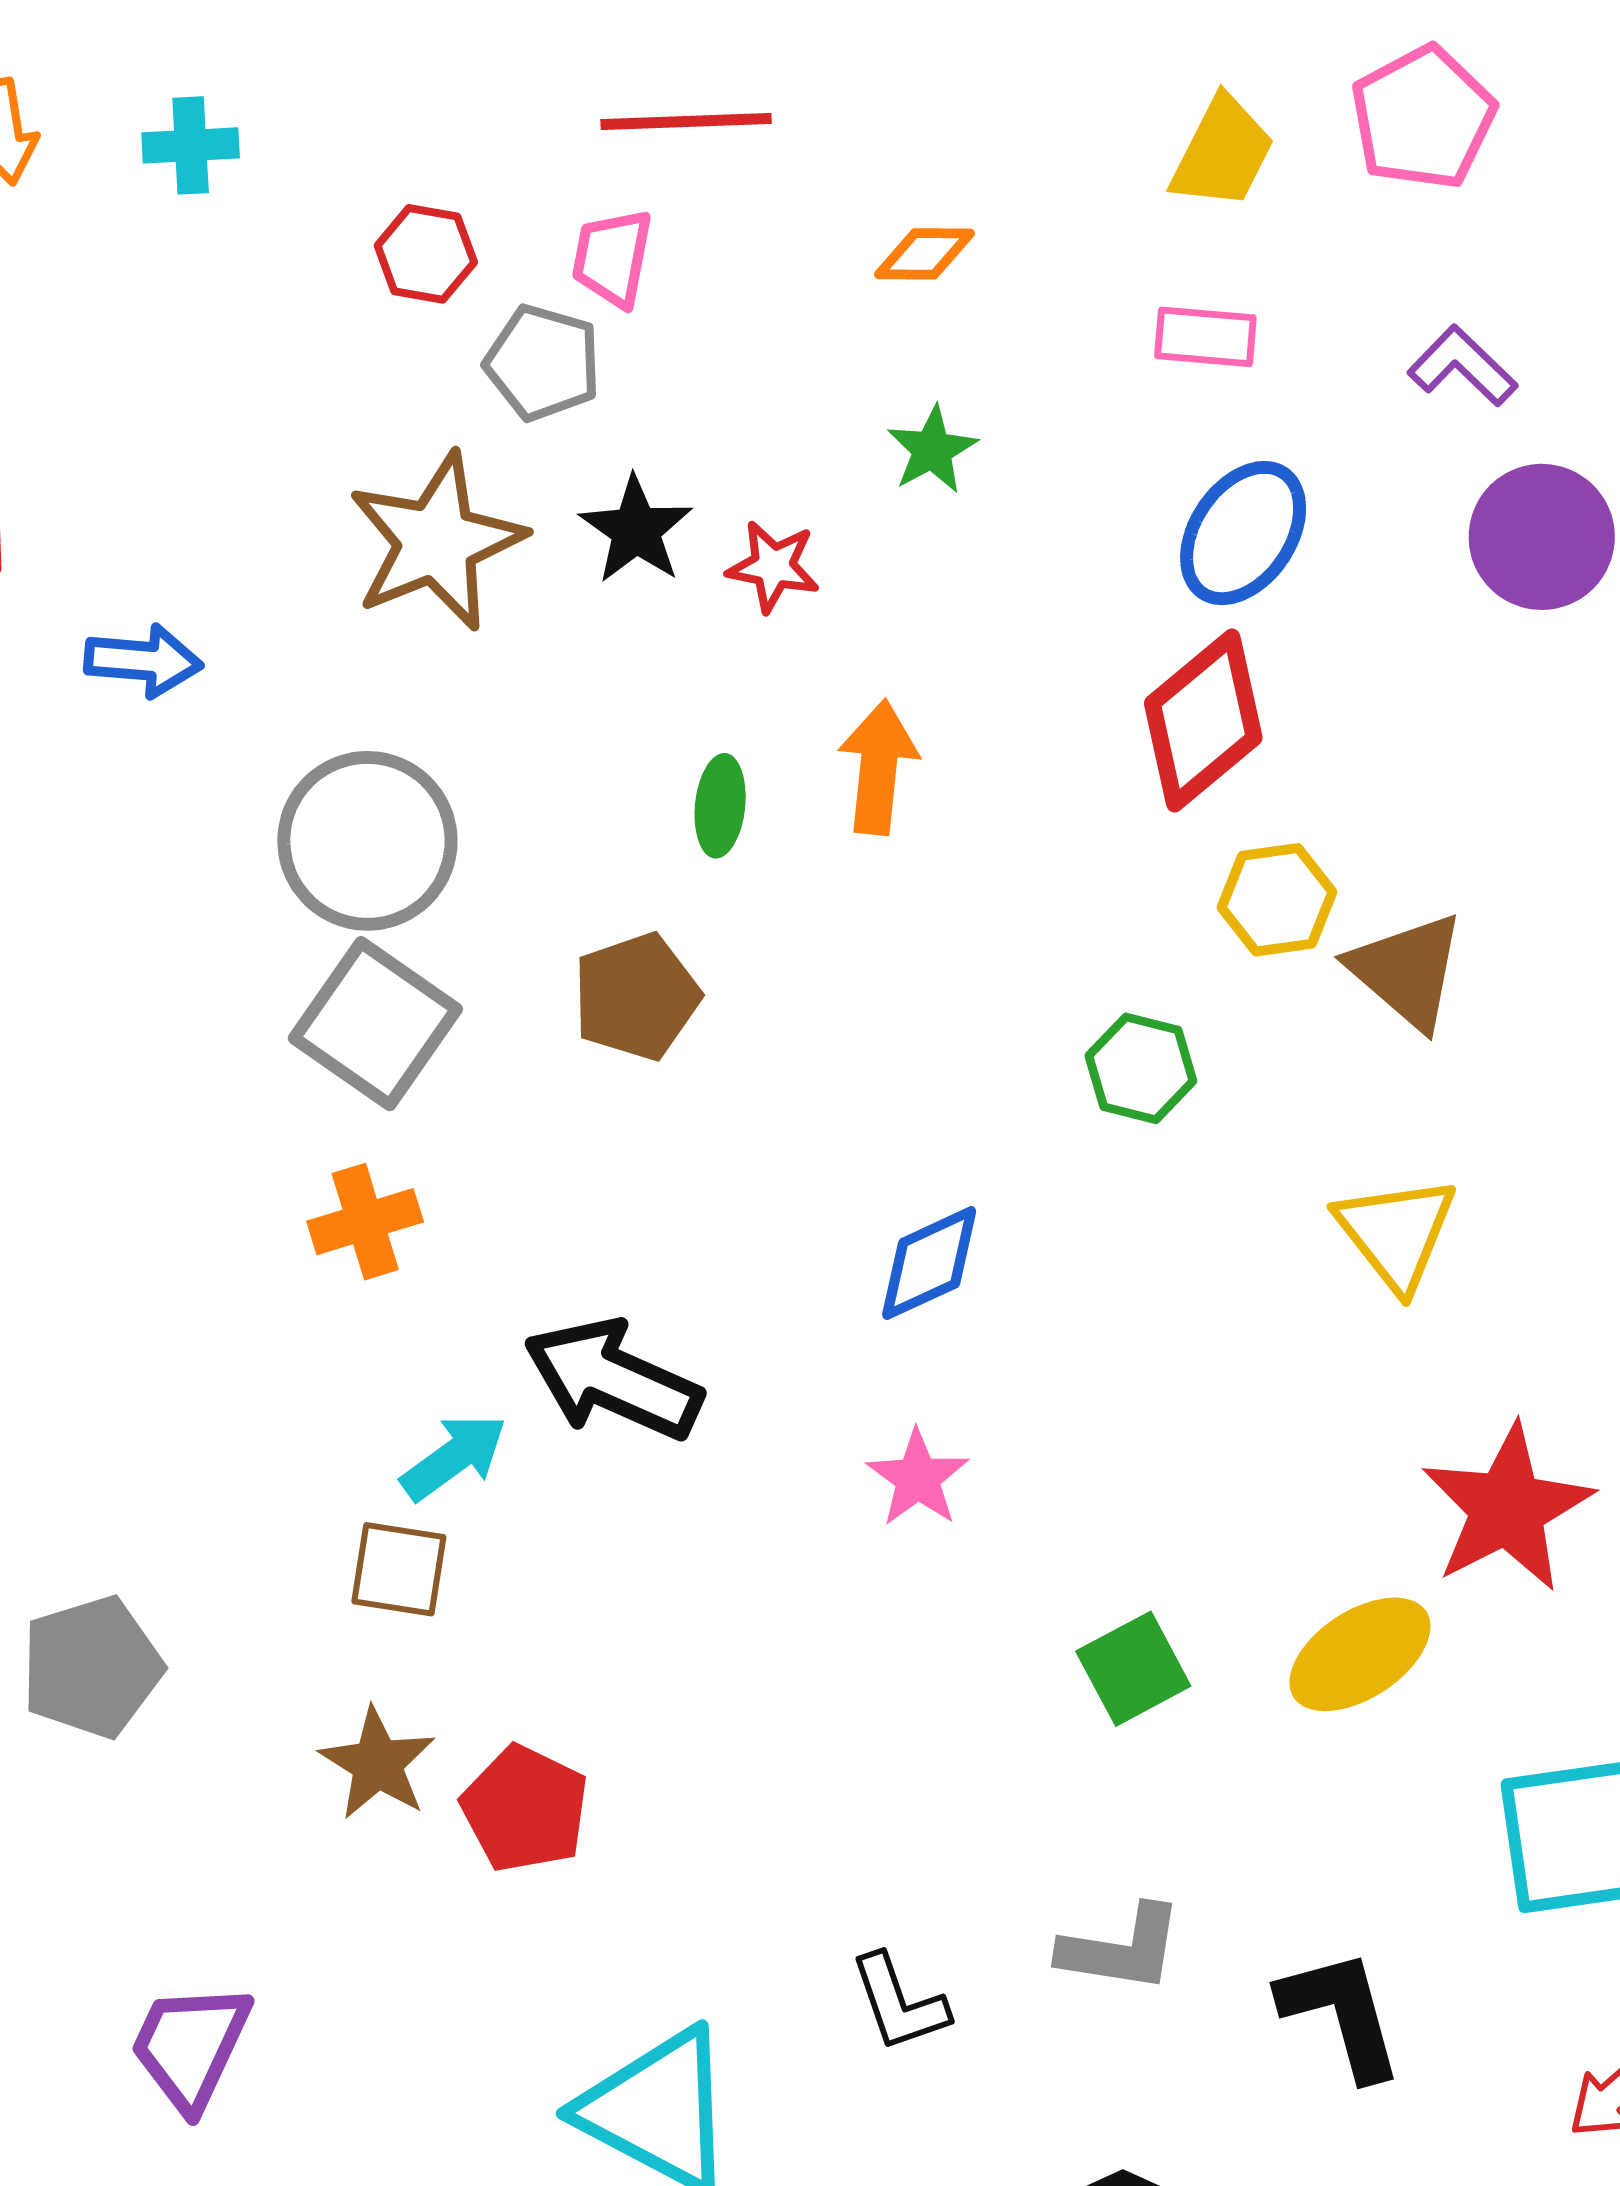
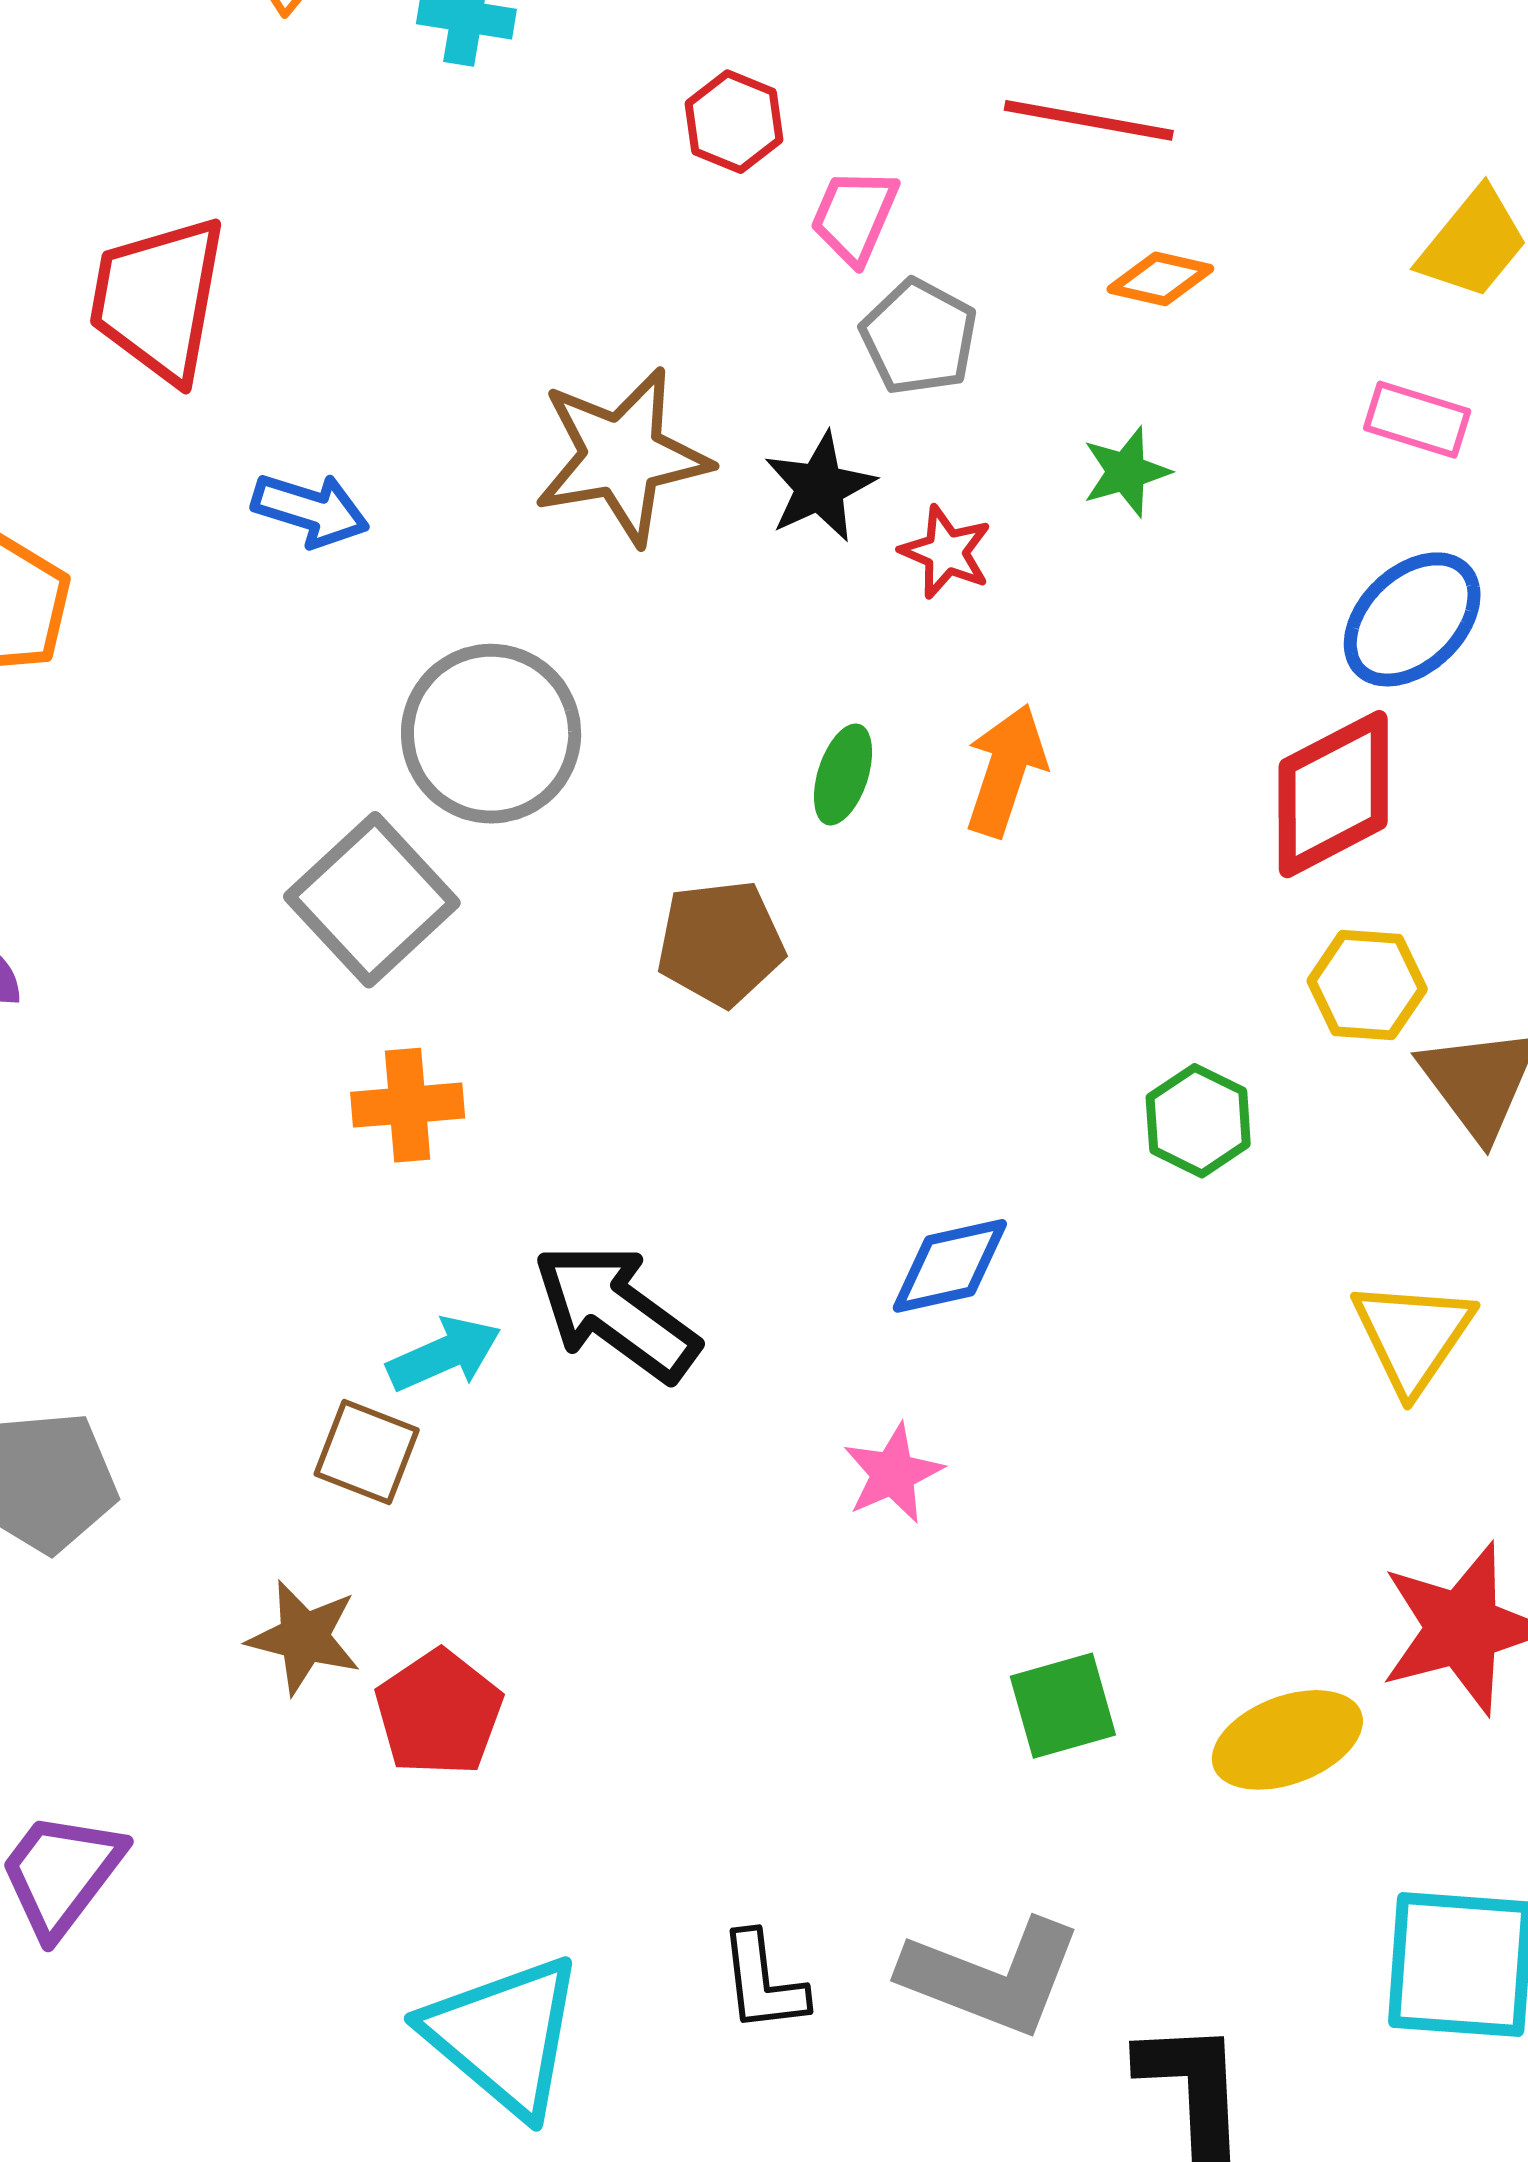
red line: (686, 122) -> (1089, 120), moved
red hexagon: (426, 254) -> (734, 122), moved
gray pentagon: (543, 363) -> (919, 337), moved
gray square: (375, 1024) -> (372, 900), moved
brown star: (377, 1764) -> (304, 1637), turned -30
gray L-shape: (1121, 1949) -> (992, 1977), size x1.4

